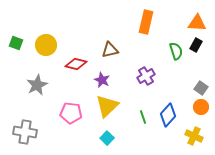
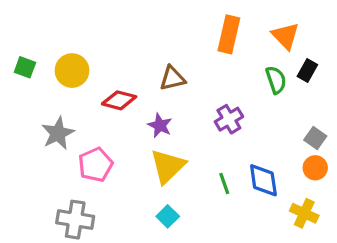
orange triangle: (197, 23) -> (285, 36), moved, turned 42
pink pentagon: (71, 113) -> (96, 165), moved, turned -30
blue diamond: (168, 115) -> (263, 180), turned -50
gray cross: (25, 132) -> (75, 220), moved

